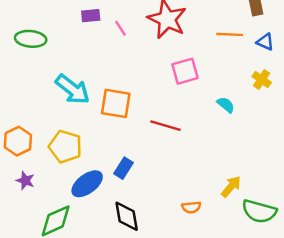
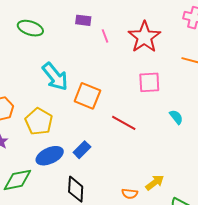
yellow arrow: (231, 187) -> (155, 182), moved

